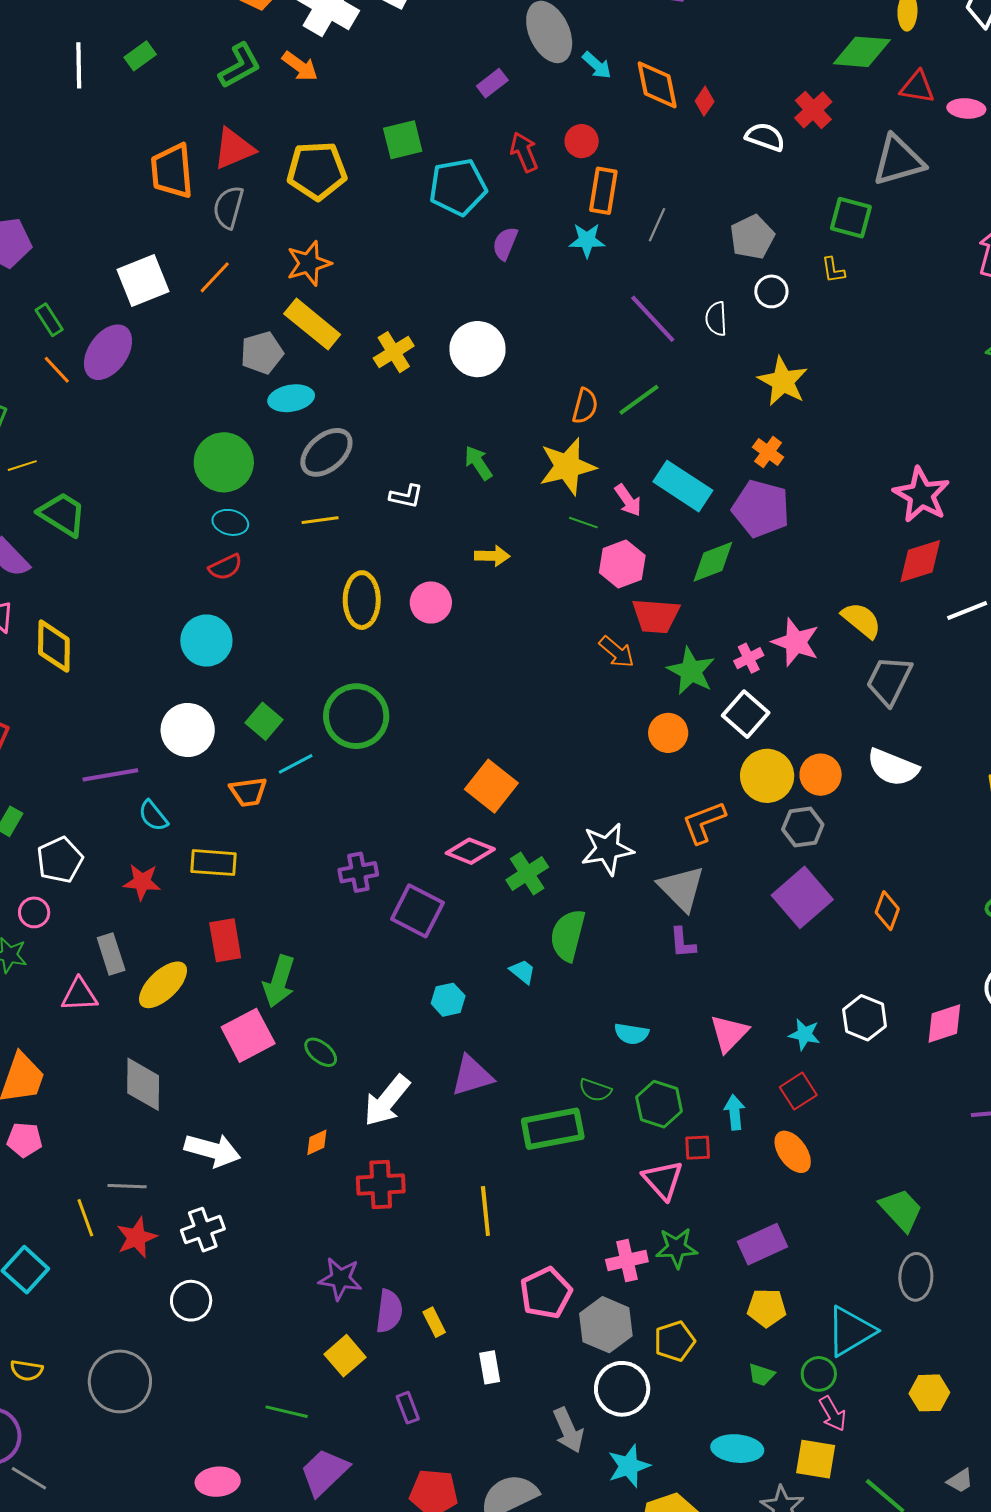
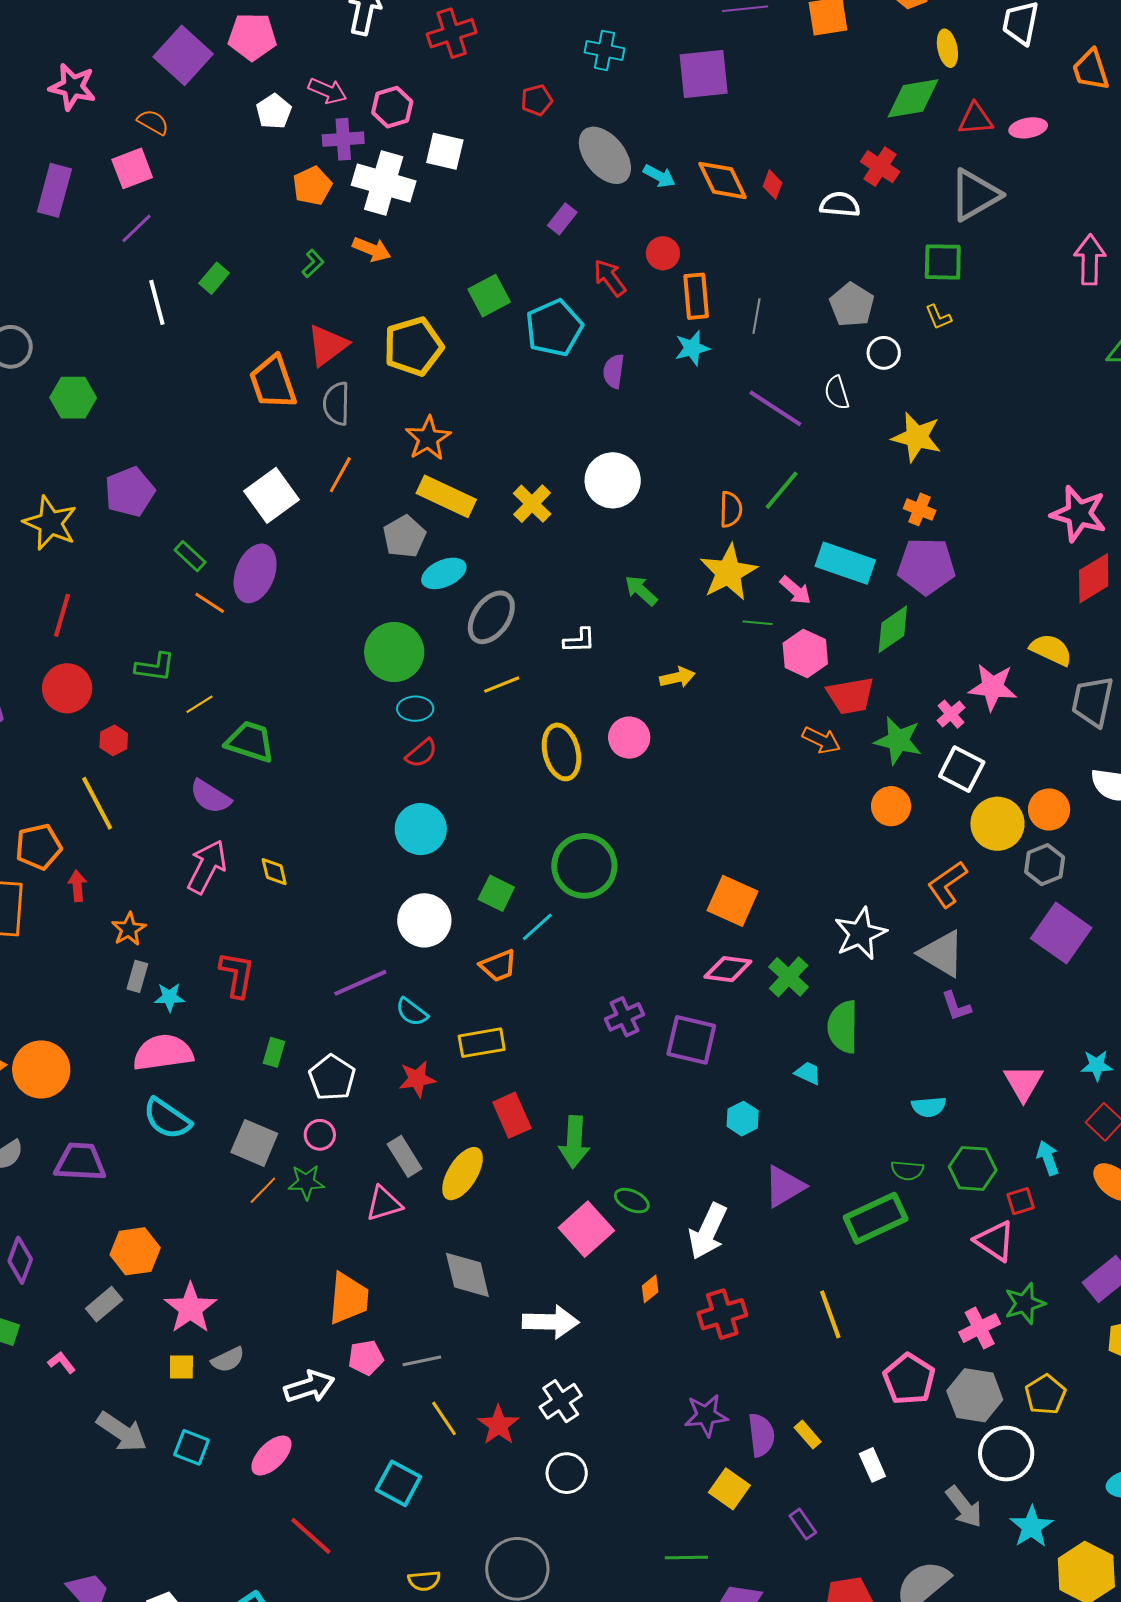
green L-shape: (240, 66) -> (313, 263), size x0.6
yellow diamond: (54, 646) -> (274, 872), size x0.6
pink square: (248, 1035) -> (586, 1229), moved
gray line: (127, 1186) -> (422, 1361), moved

